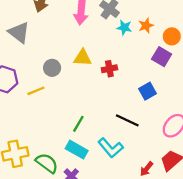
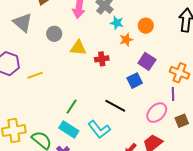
orange star: (146, 26) -> (126, 40), moved
orange circle: (172, 36) -> (146, 26), moved
purple square: (162, 57) -> (147, 61), moved
gray circle: (52, 68) -> (54, 34), moved

